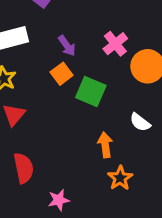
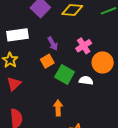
white semicircle: (140, 122) -> (86, 80), moved, turned 144
orange arrow: (105, 145) -> (58, 108), moved

